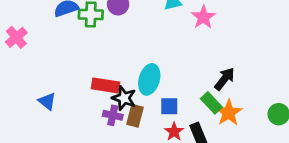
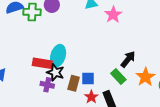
cyan ellipse: (149, 79) -> (58, 56), moved
orange star: (229, 113) -> (145, 77), moved
brown rectangle: (135, 116) -> (74, 83), moved

